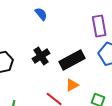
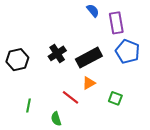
blue semicircle: (41, 14) -> (93, 11), moved

